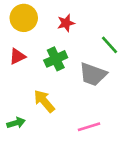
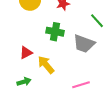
red triangle: (17, 56) -> (26, 53), moved
green cross: (56, 59) -> (55, 32), turned 36

